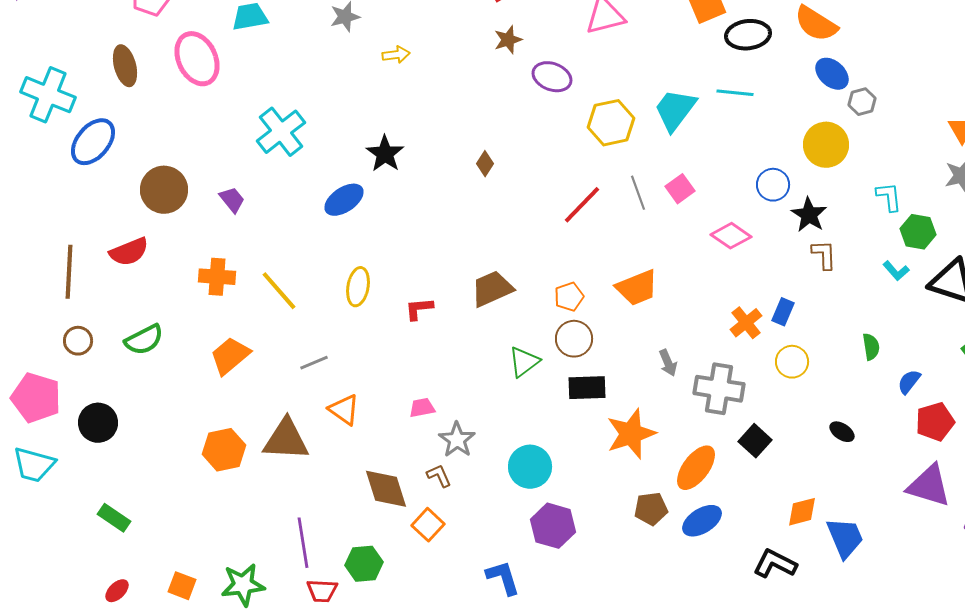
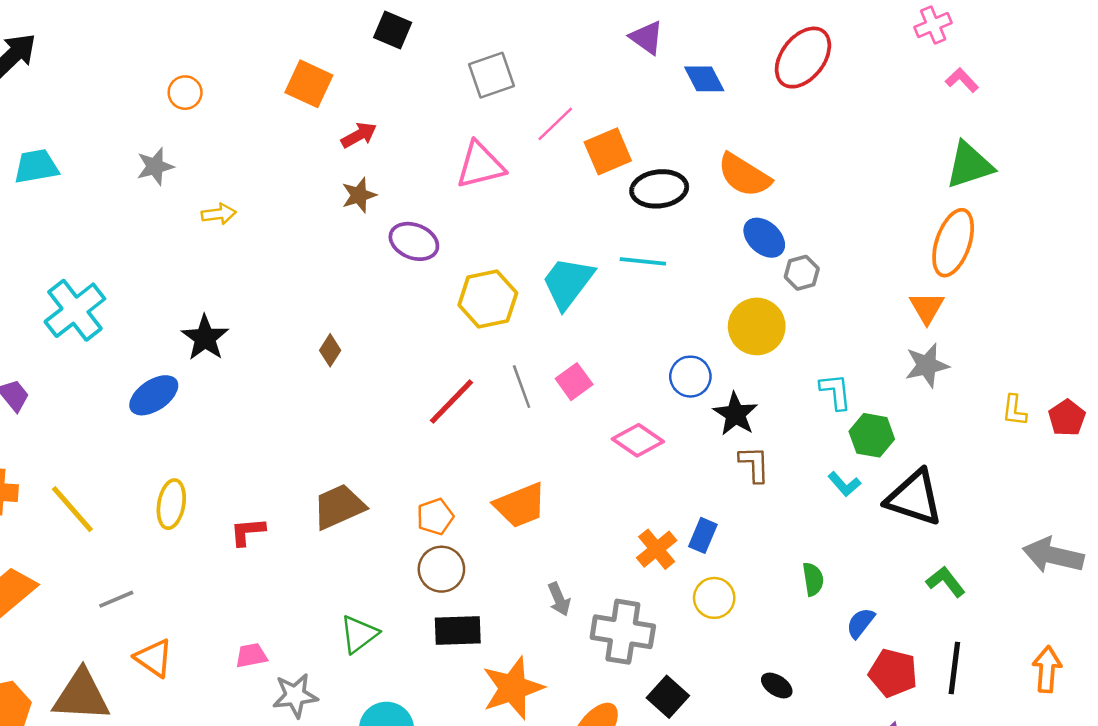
green triangle: (524, 362) -> (359, 634), moved
red pentagon: (935, 422) -> (893, 673), turned 30
gray star: (457, 440) -> (295, 696), turned 30

